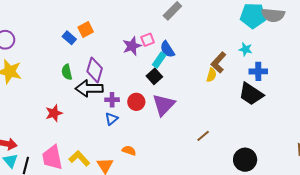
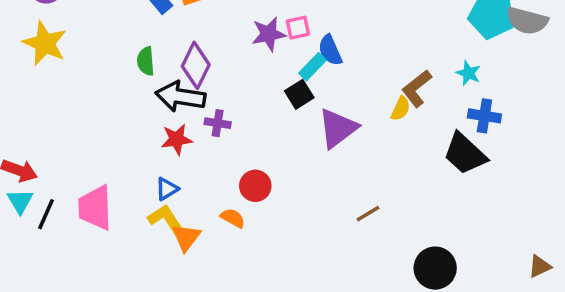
red circle: (136, 102) -> (255, 186), moved
purple triangle: (164, 105) -> (338, 128), moved
red star: (54, 113) -> (177, 139), moved
blue triangle: (112, 119) -> (167, 189), moved
yellow L-shape: (79, 158) -> (166, 219), moved

